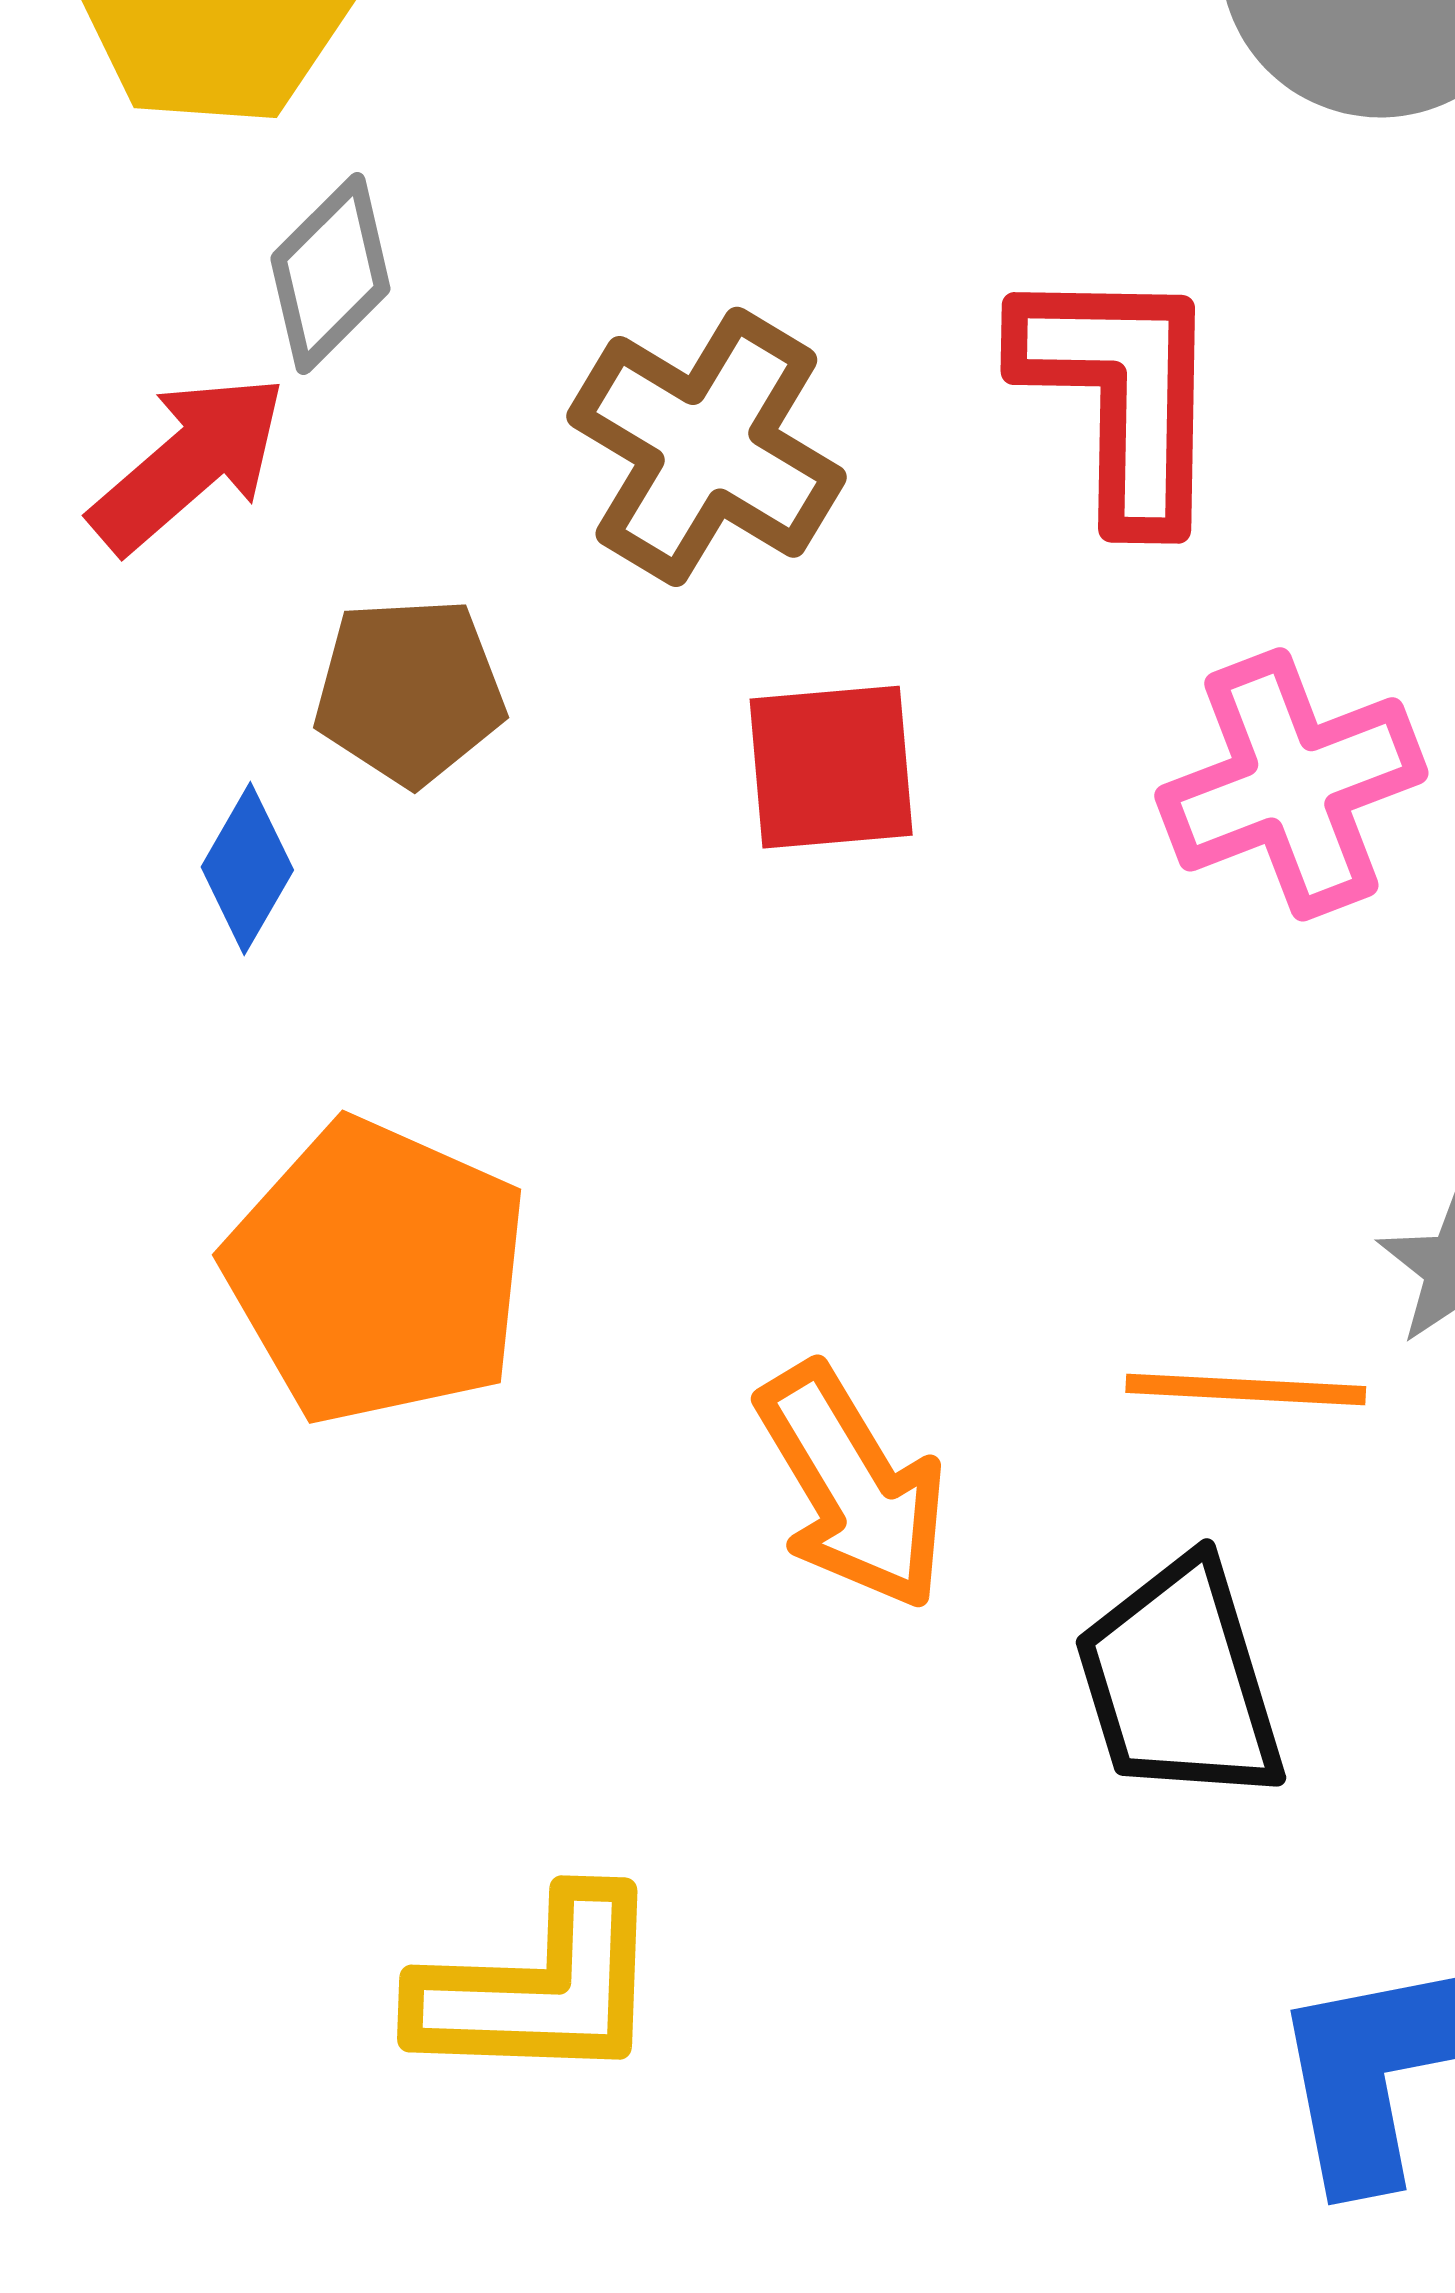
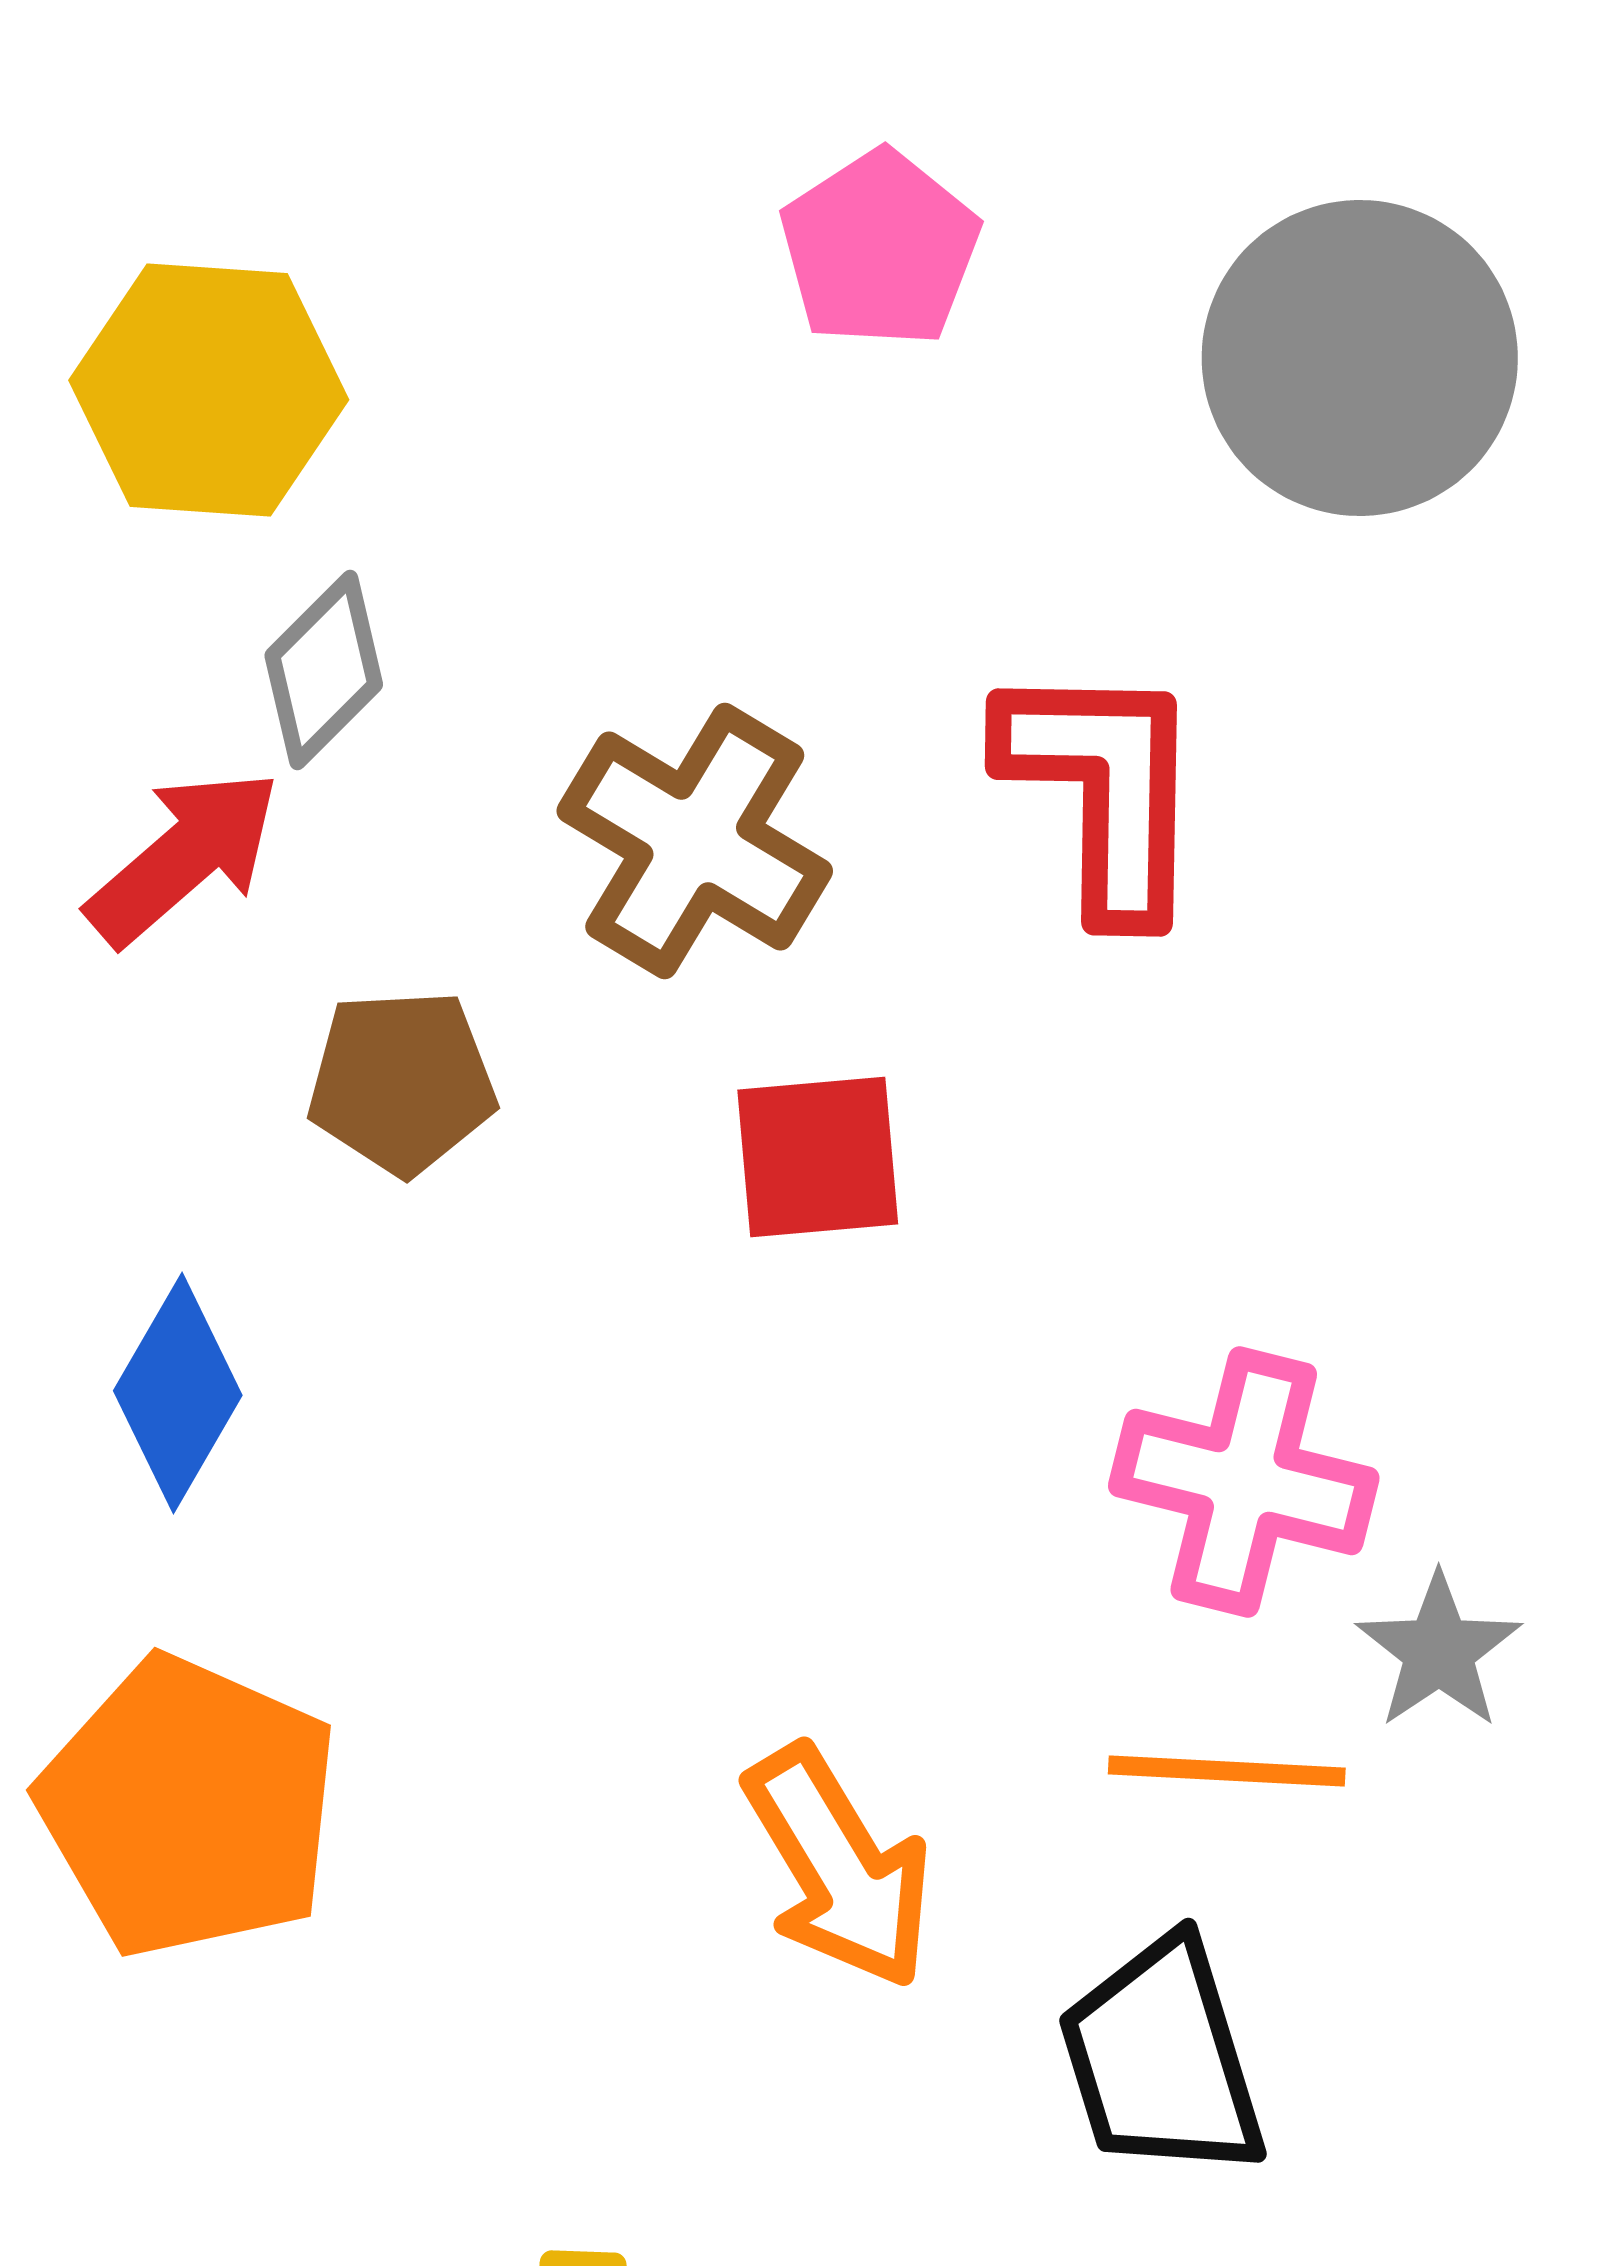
pink cross: (1291, 784) -> (1244, 1482), moved, turned 35
blue diamond: (247, 868) -> (178, 1393), moved, size x1.4
orange pentagon: (377, 1272) -> (189, 1807), moved

